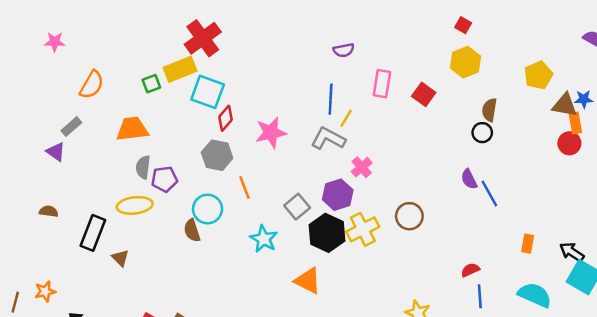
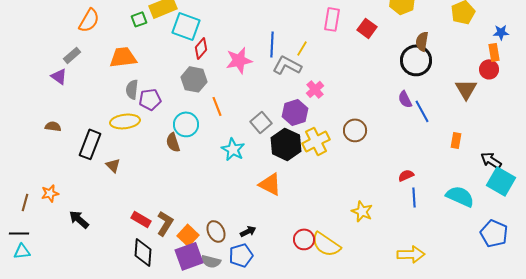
blue line: (331, 99) -> (272, 44), moved
brown triangle: (565, 105) -> (466, 89), moved, turned 50
black circle: (482, 133) -> (416, 60), size x1.8
orange rectangle: (528, 244) -> (456, 140), moved

